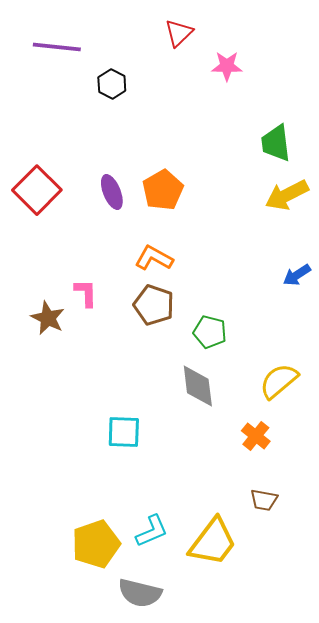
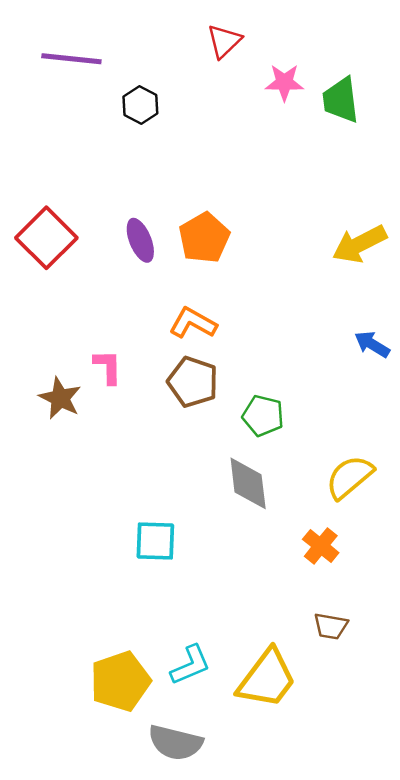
green trapezoid: (276, 143) -> (341, 100), moved
blue arrow: (297, 275) -> (372, 344), turned 64

